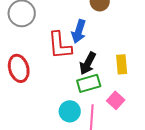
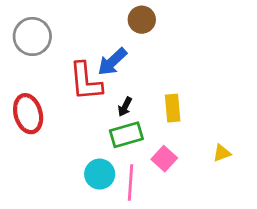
blue arrow: (79, 31) -> (112, 62), turned 30
black arrow: (88, 63) -> (125, 107), size x0.6

